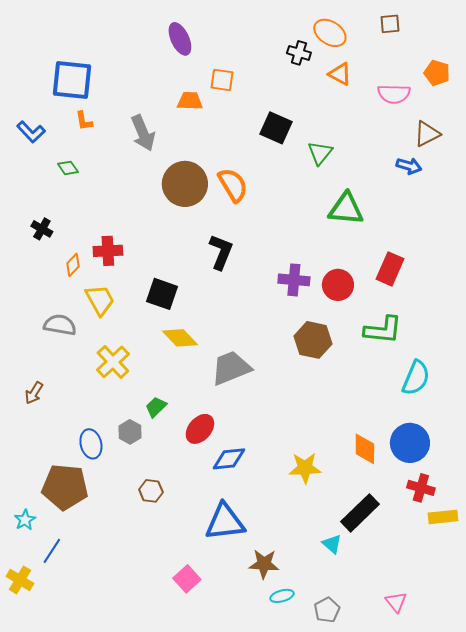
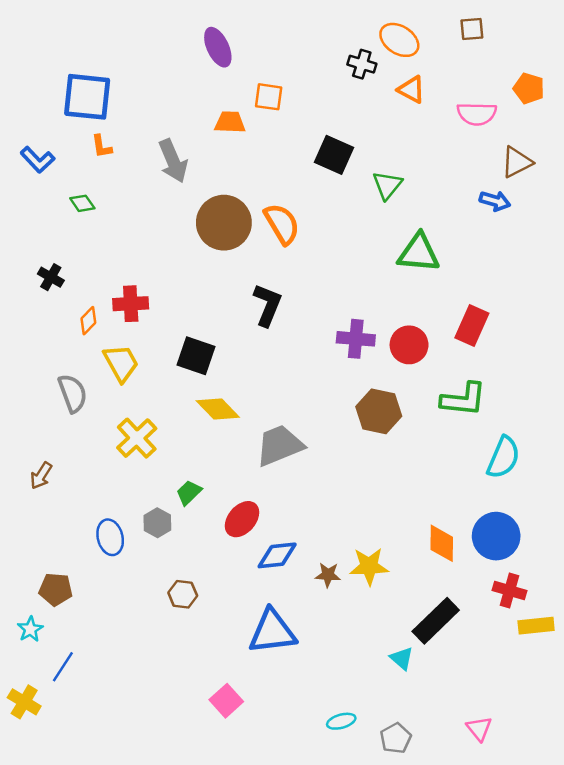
gray semicircle: (60, 325) -> (73, 393), turned 60
brown pentagon: (65, 487) -> (56, 589), moved, size x0.6
brown star: (264, 564) -> (328, 575), moved, size x0.7

